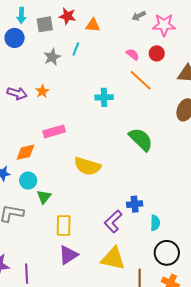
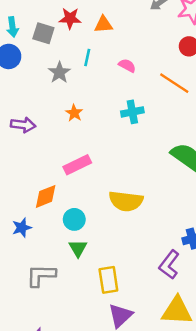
gray square: (45, 24) -> (43, 33), turned 36
pink semicircle: (133, 54) -> (127, 65), moved
orange star: (42, 91) -> (74, 113), moved
cyan circle: (28, 181) -> (74, 219), moved

